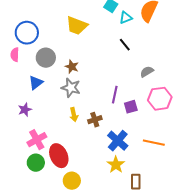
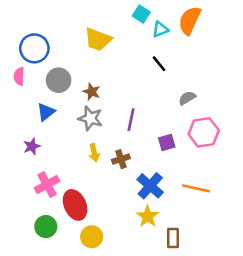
purple line: (115, 95) -> (131, 120), moved
green circle: (36, 163) -> (46, 227), moved

